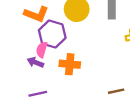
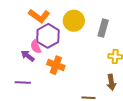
pink semicircle: (42, 50) -> (36, 47), turned -56

